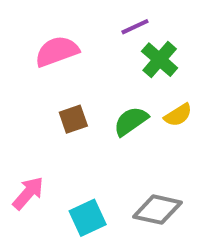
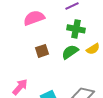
green cross: (160, 60) -> (76, 29), moved, turned -30

